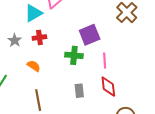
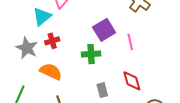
gray star: (15, 40) -> (27, 48), size x1.5
pink line: (105, 60) -> (130, 42), moved
orange semicircle: (34, 66) -> (51, 71), size x1.5

